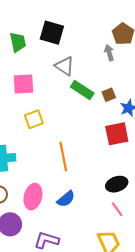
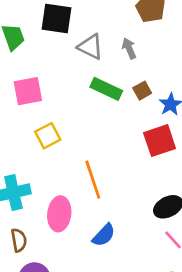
gray arrow: (109, 53) -> (129, 48), moved
gray triangle: (65, 66) -> (90, 47), moved
pink ellipse: (33, 197) -> (59, 214), moved

